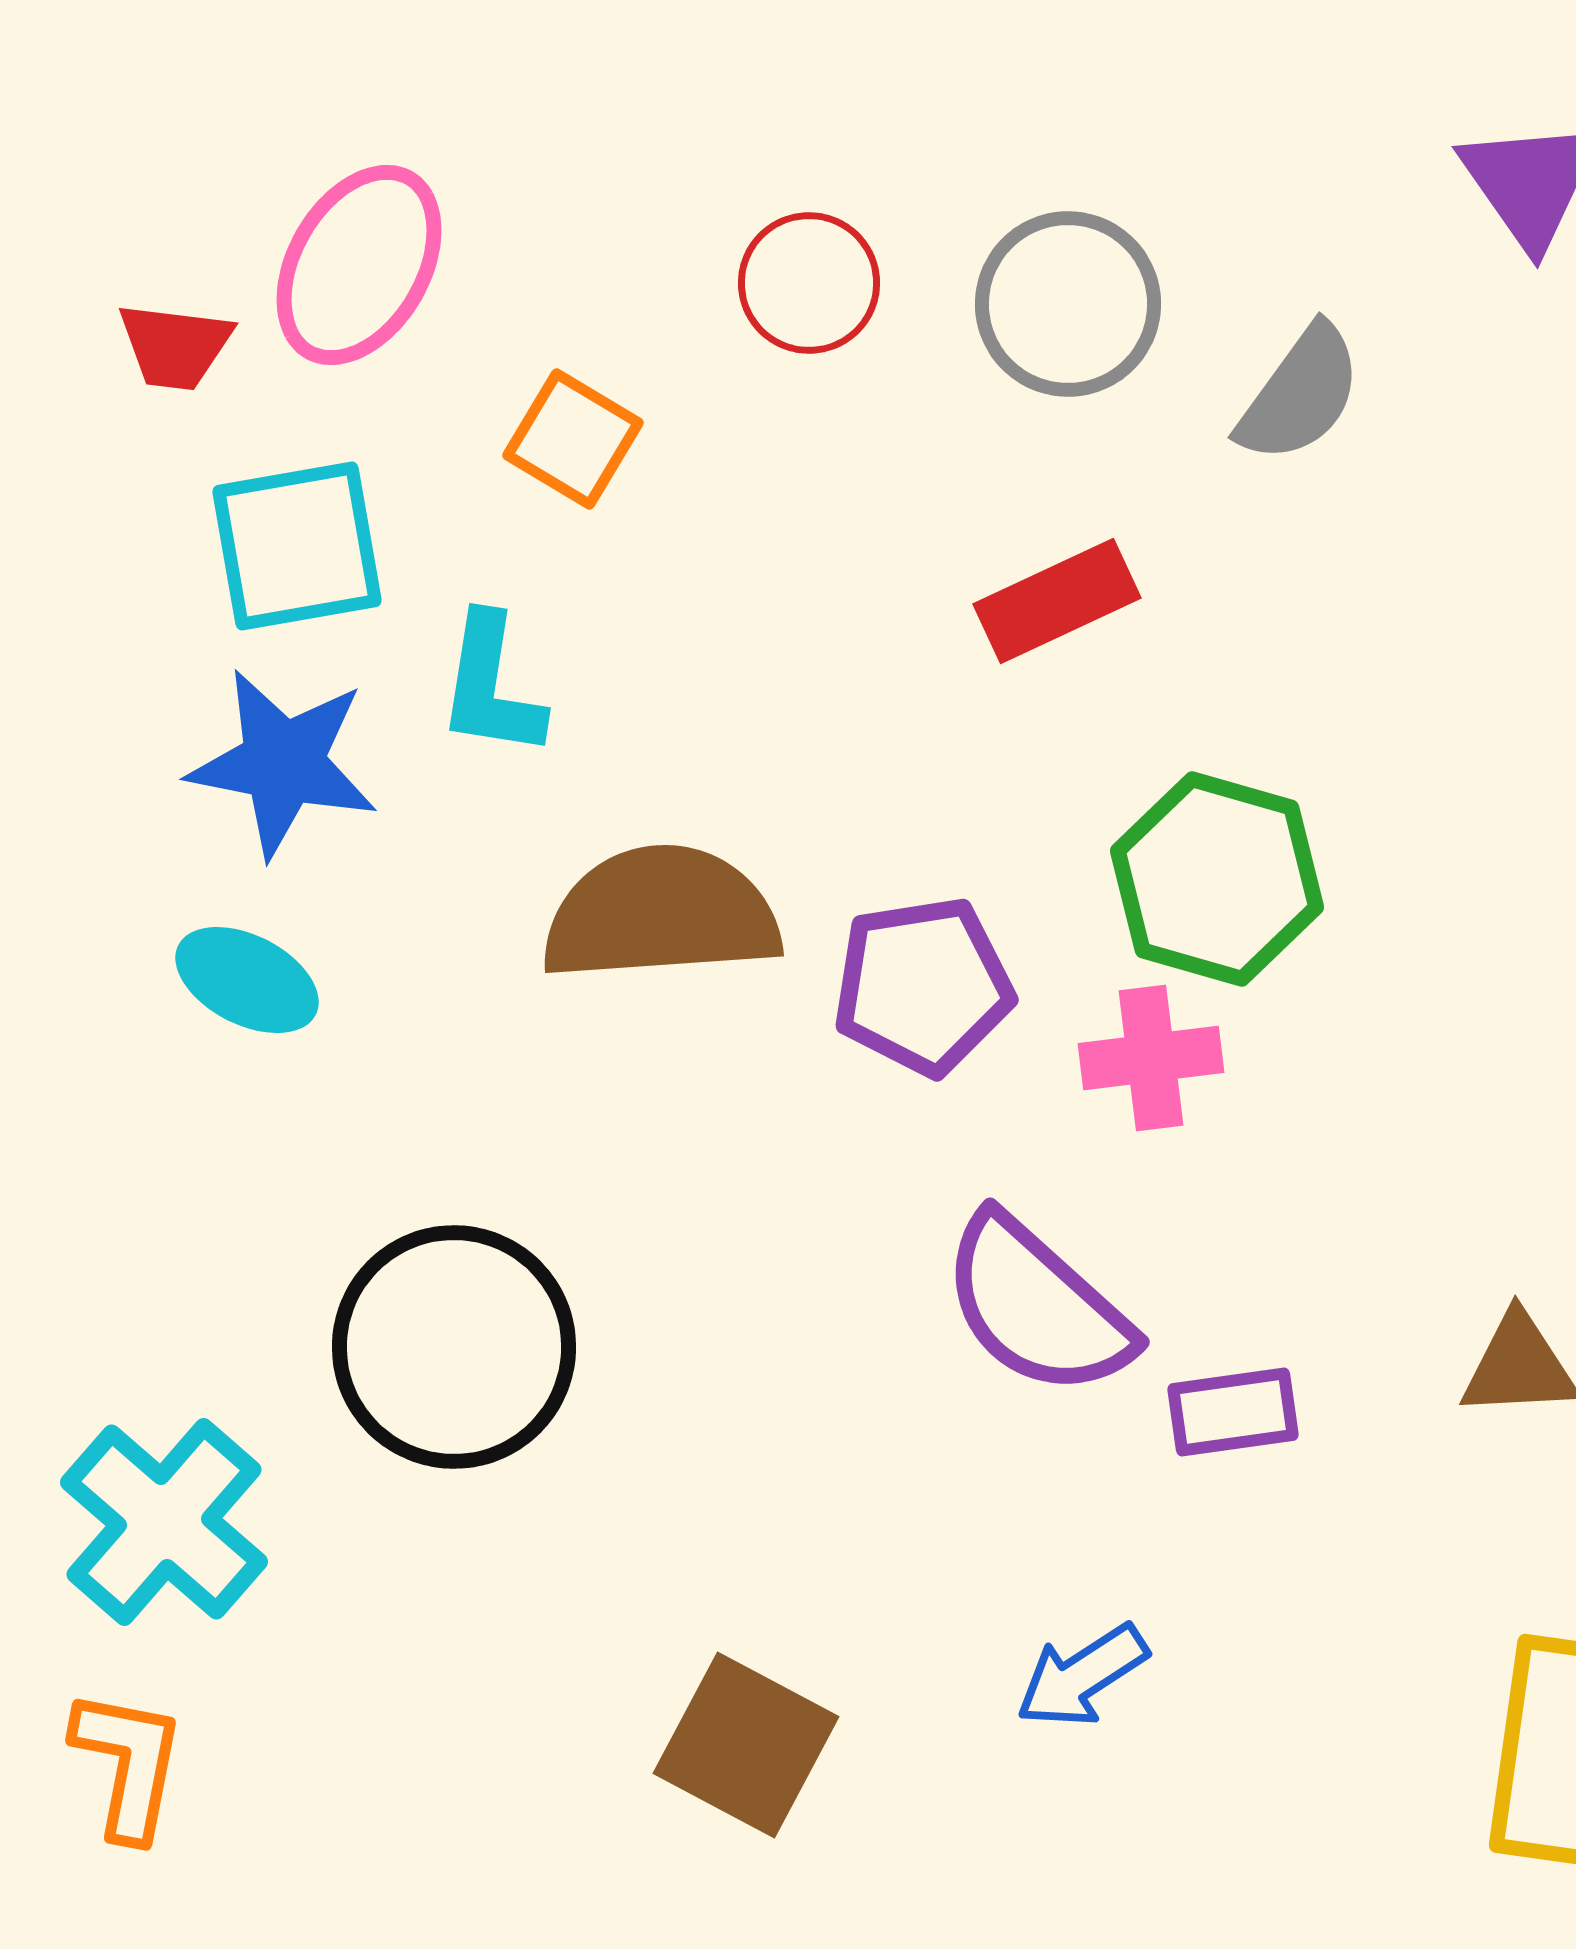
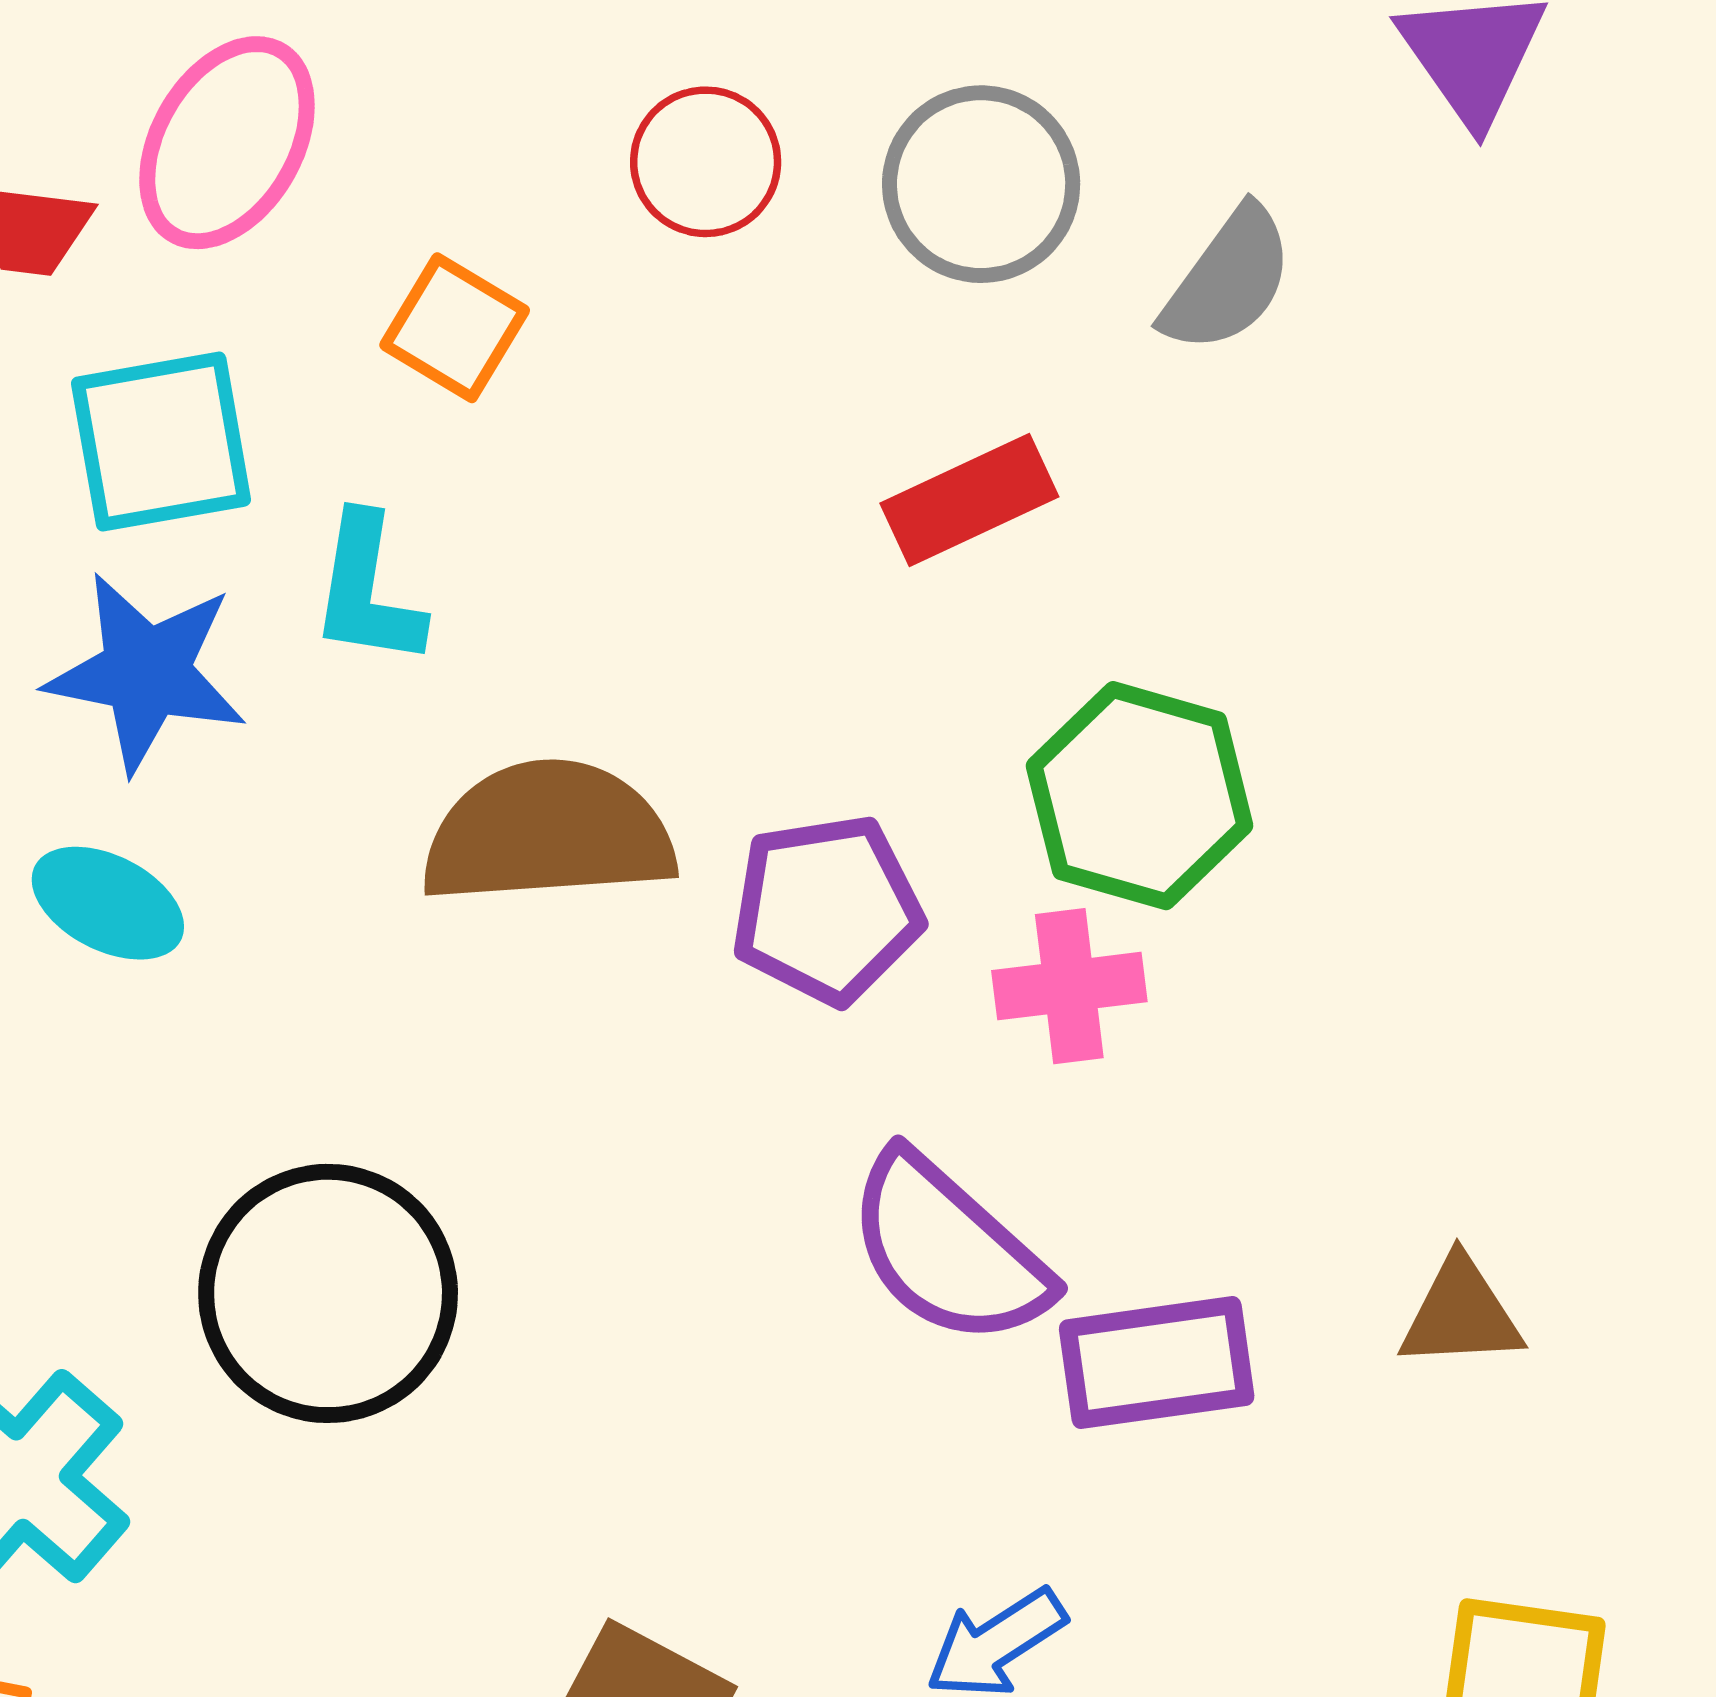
purple rectangle: (1233, 1412) -> (1157, 1363), size x1.4

